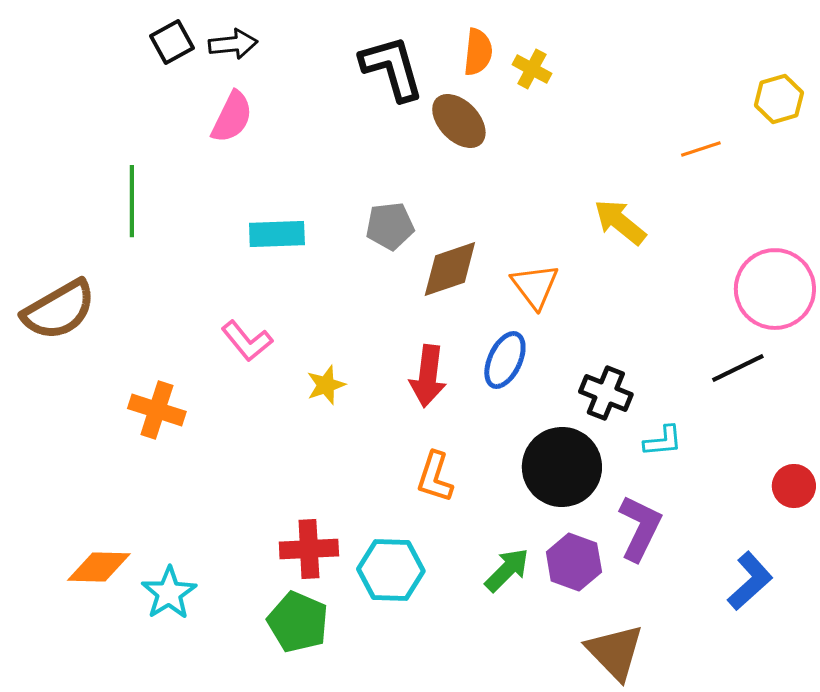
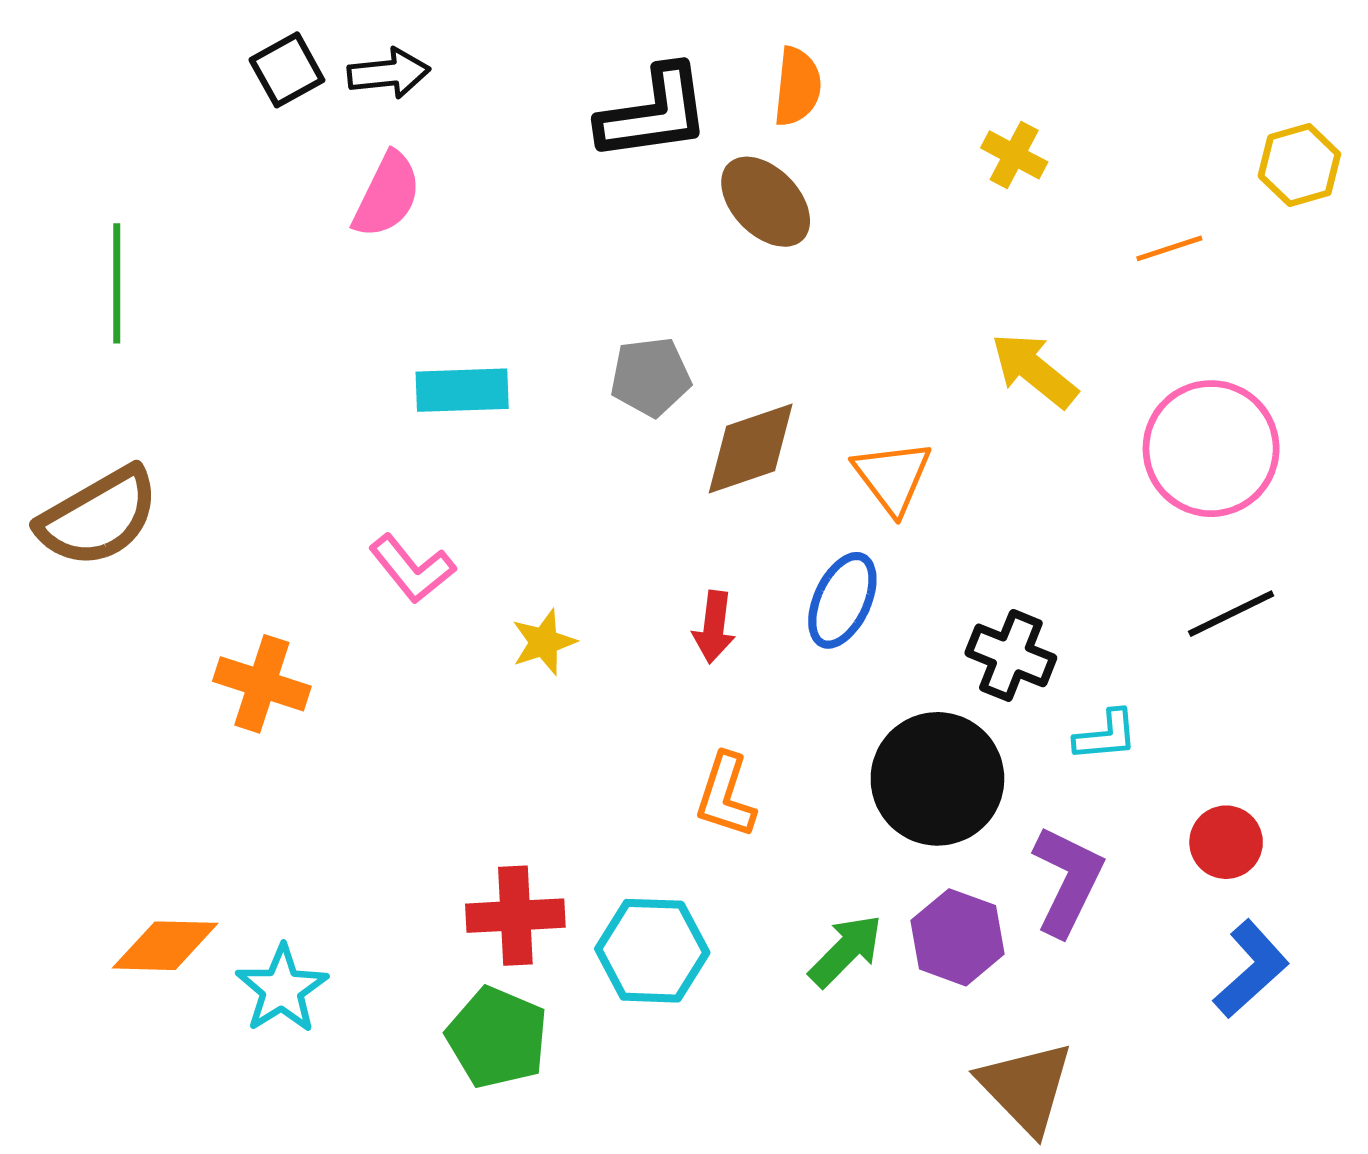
black L-shape: (392, 68) -> (654, 113), turned 98
yellow cross: (532, 69) -> (1014, 155), moved
green line: (132, 201) -> (117, 283), moved
pink circle: (775, 289) -> (1211, 449), moved
red arrow: (428, 376) -> (714, 627), size x0.7
red circle: (794, 486) -> (1226, 842), moved

